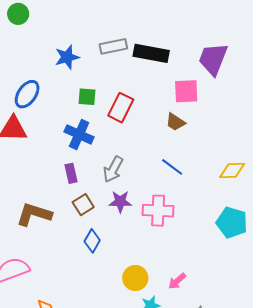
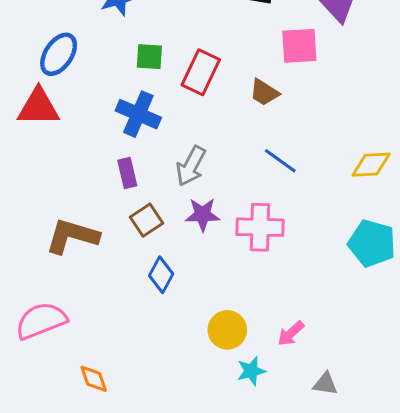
brown trapezoid: (175, 122) -> (264, 92), moved

